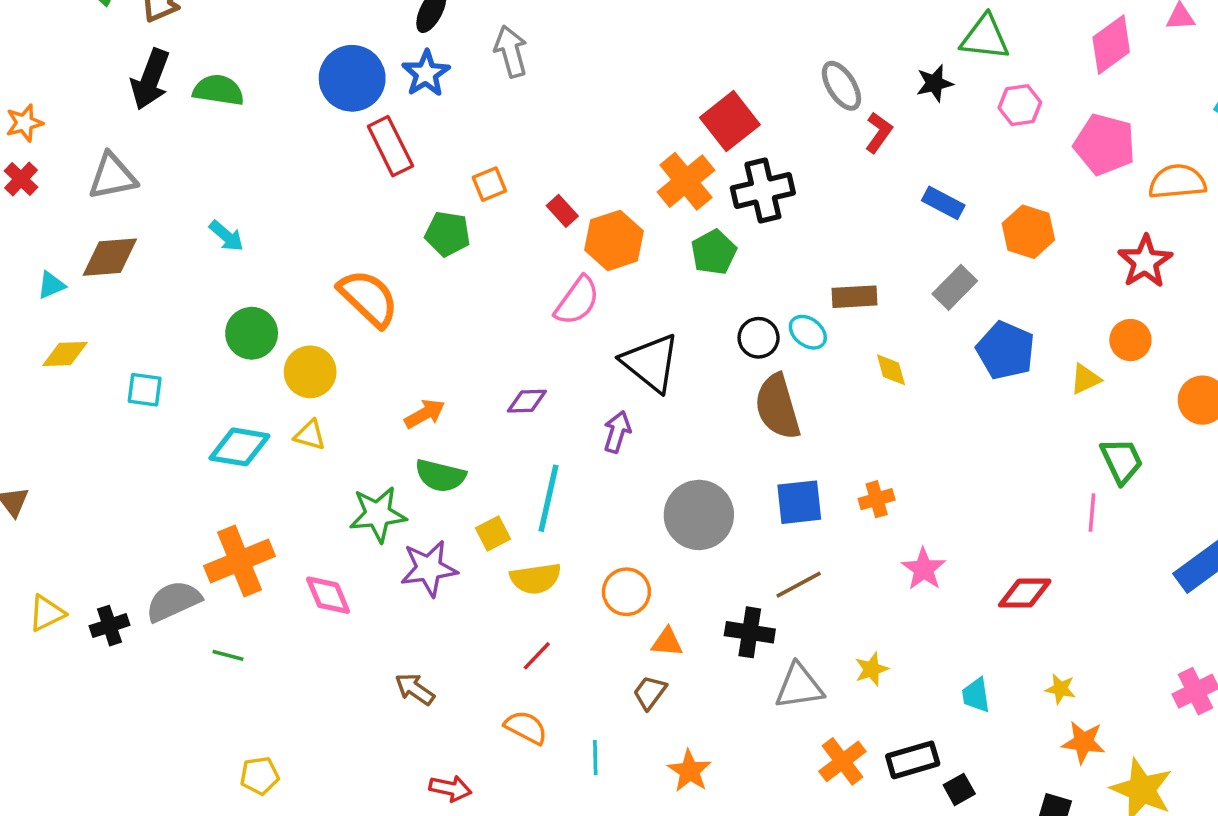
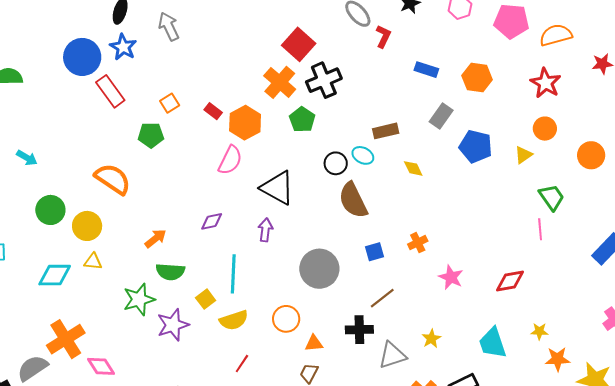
blue square: (799, 502) -> (375, 252), size x0.7
pink diamond: (328, 595) -> (101, 366), moved
cyan trapezoid: (976, 695) -> (493, 343), size x1.6

